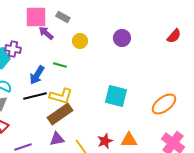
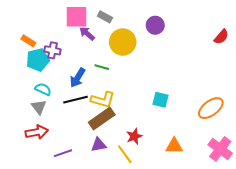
purple circle: (122, 38) -> (155, 25), moved
yellow circle: (80, 41) -> (123, 42), size x1.6
cyan square: (116, 96) -> (160, 100), size x0.7
red star: (105, 141) -> (134, 136), moved

